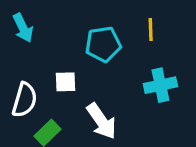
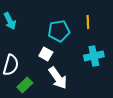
white square: (65, 82) -> (46, 54), moved, turned 32

